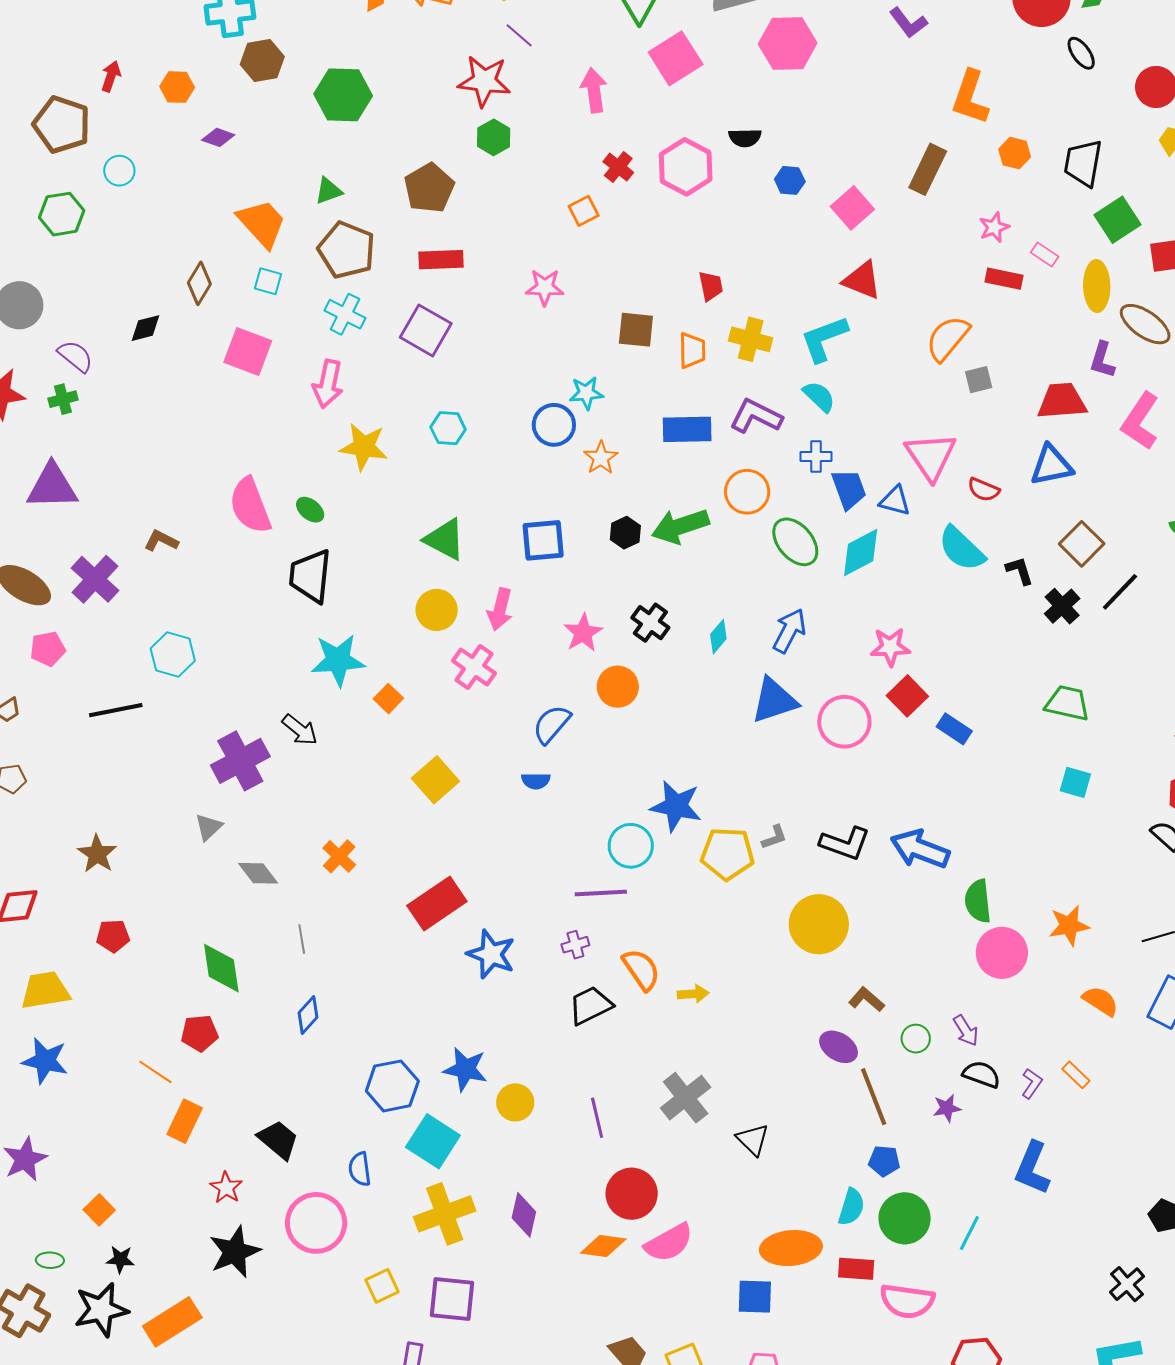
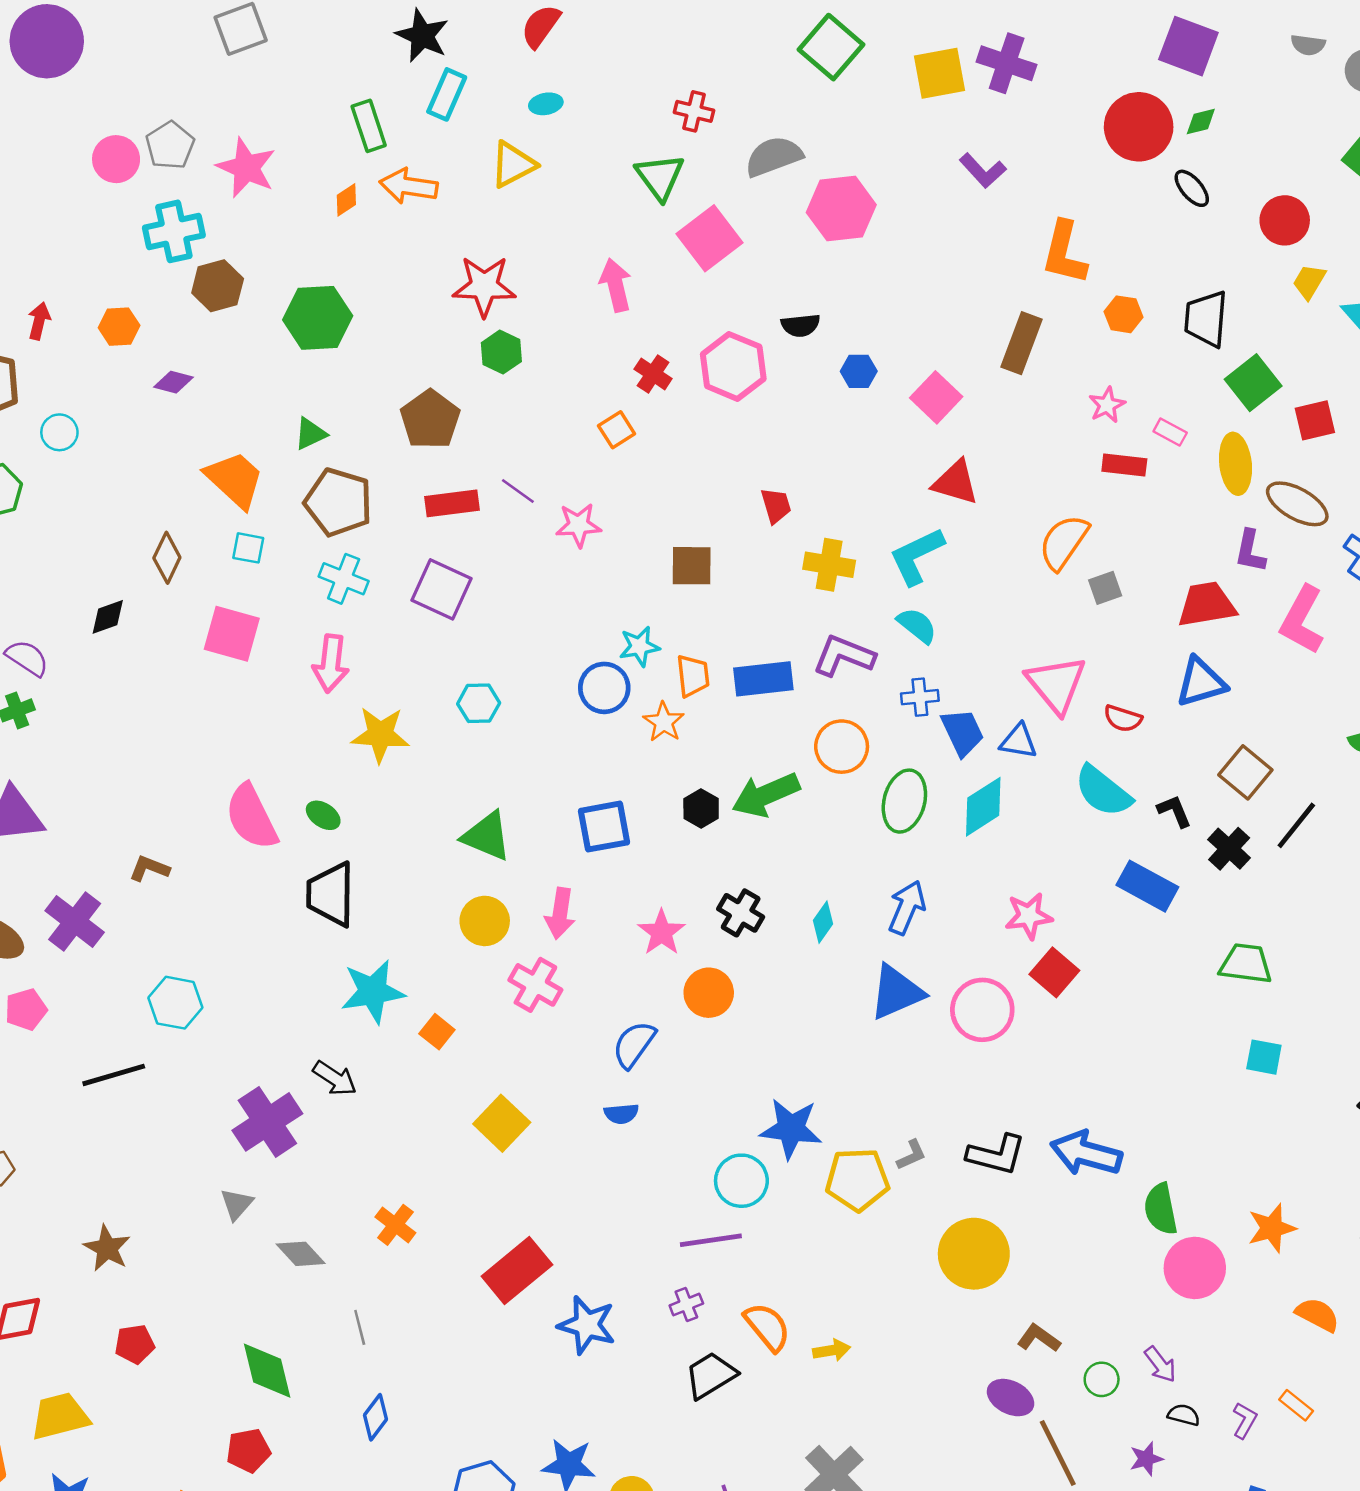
purple line: (519, 35) -> (518, 491), moved
orange trapezoid: (692, 350) -> (693, 676), moved
green ellipse: (795, 542) -> (904, 801), turned 60
blue rectangle: (954, 729) -> (1147, 886), moved, size x1.4
black semicircle: (981, 1074) -> (1184, 1415), size x0.7

